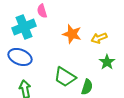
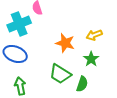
orange star: (72, 34) -> (65, 43), moved
green star: (107, 62) -> (91, 59), moved

